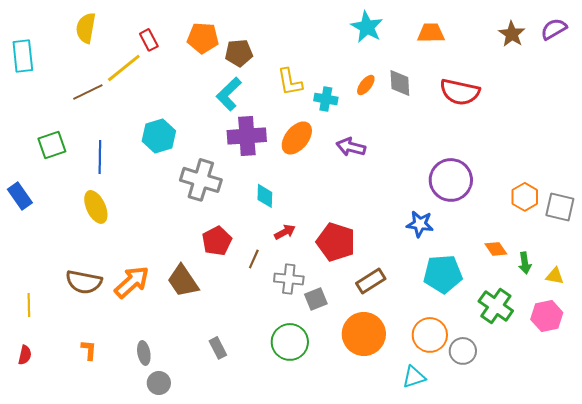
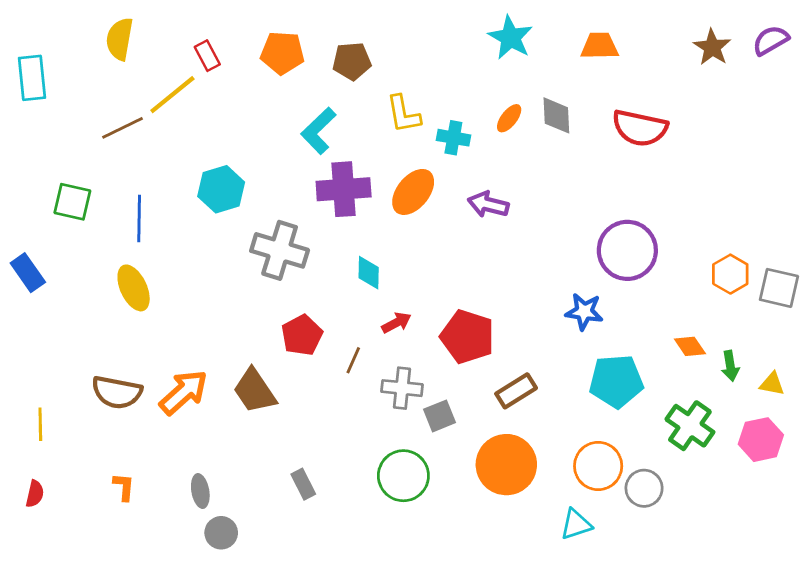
brown pentagon: (239, 53) -> (352, 61), moved
green square: (52, 145) -> (72, 202), turned 32

